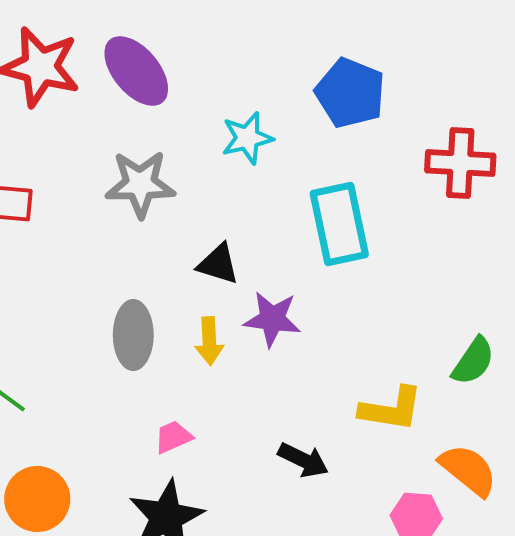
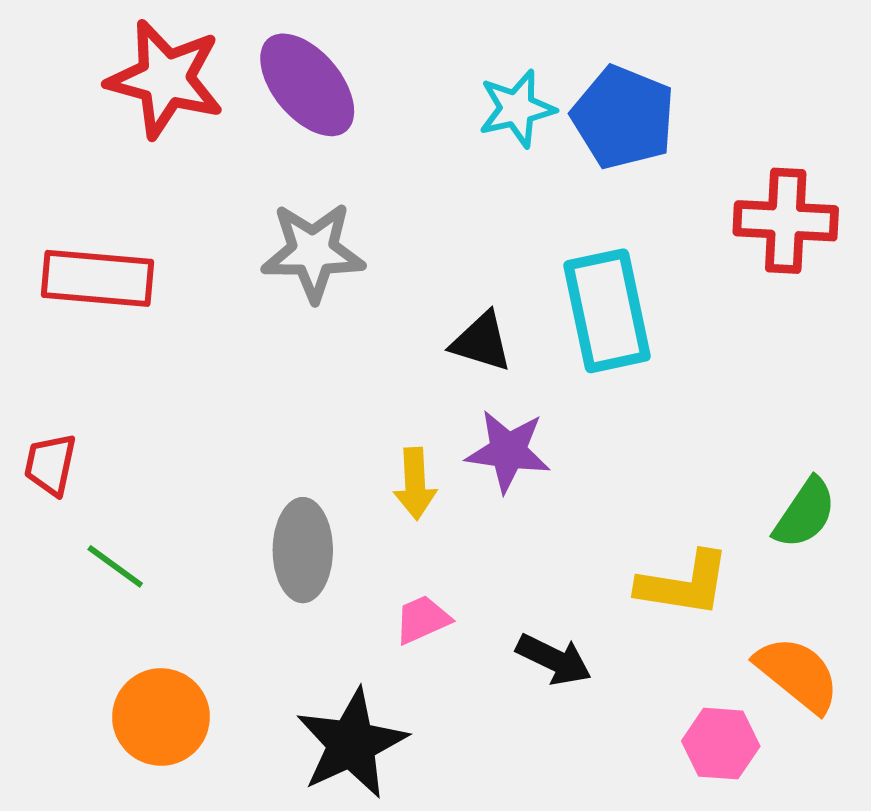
cyan star: (247, 138) -> (517, 109), moved
black triangle: (218, 264) -> (481, 342), moved
gray ellipse: (133, 335) -> (303, 550), moved
pink trapezoid: (173, 437) -> (422, 620), moved

